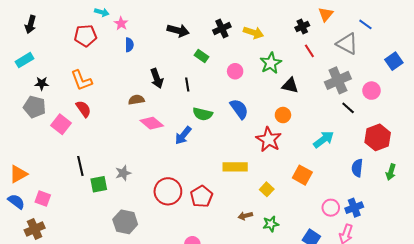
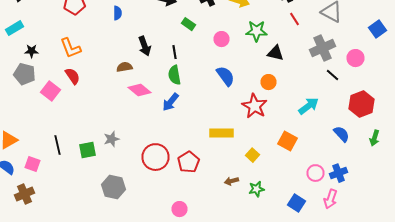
green star: (271, 63) -> (256, 31), turned 30
green semicircle: (203, 114) -> (174, 75), moved, turned 66
black line: (80, 166) -> (58, 145), moved
blue semicircle: (357, 168) -> (342, 134), turned 132

